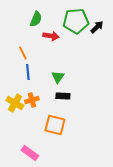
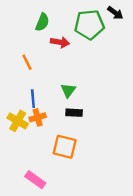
black arrow: (97, 27) -> (115, 13), moved, turned 80
blue line: (28, 72) -> (33, 99), moved

